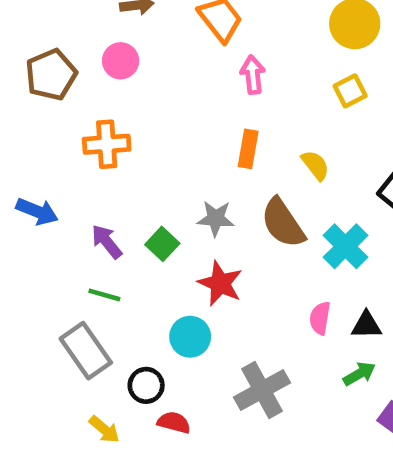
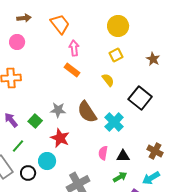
orange rectangle: (248, 149) -> (72, 70), moved, turned -63
yellow semicircle: (315, 165) -> (108, 80), moved
green line: (104, 295) -> (18, 146), moved, turned -64
black circle: (146, 385) -> (28, 173), moved

